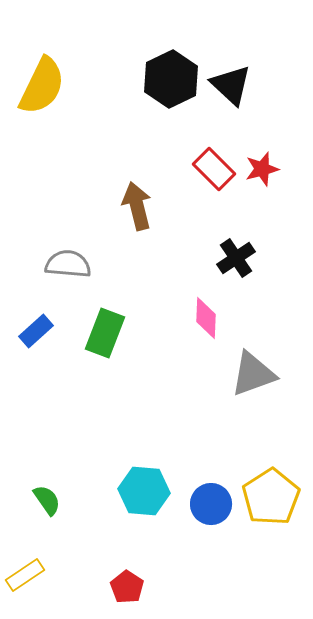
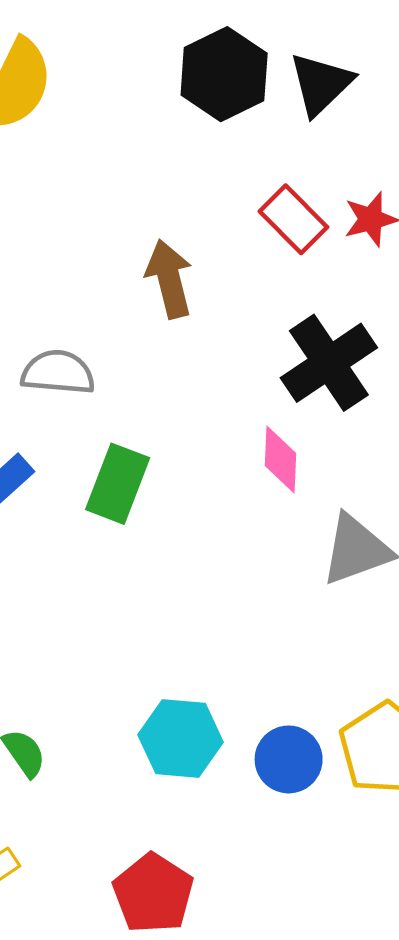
black triangle: (231, 85) -> (321, 84), turned 33
black cross: (236, 258) -> (329, 363), size x1.5
red pentagon: (127, 587) -> (153, 893), size x1.5

